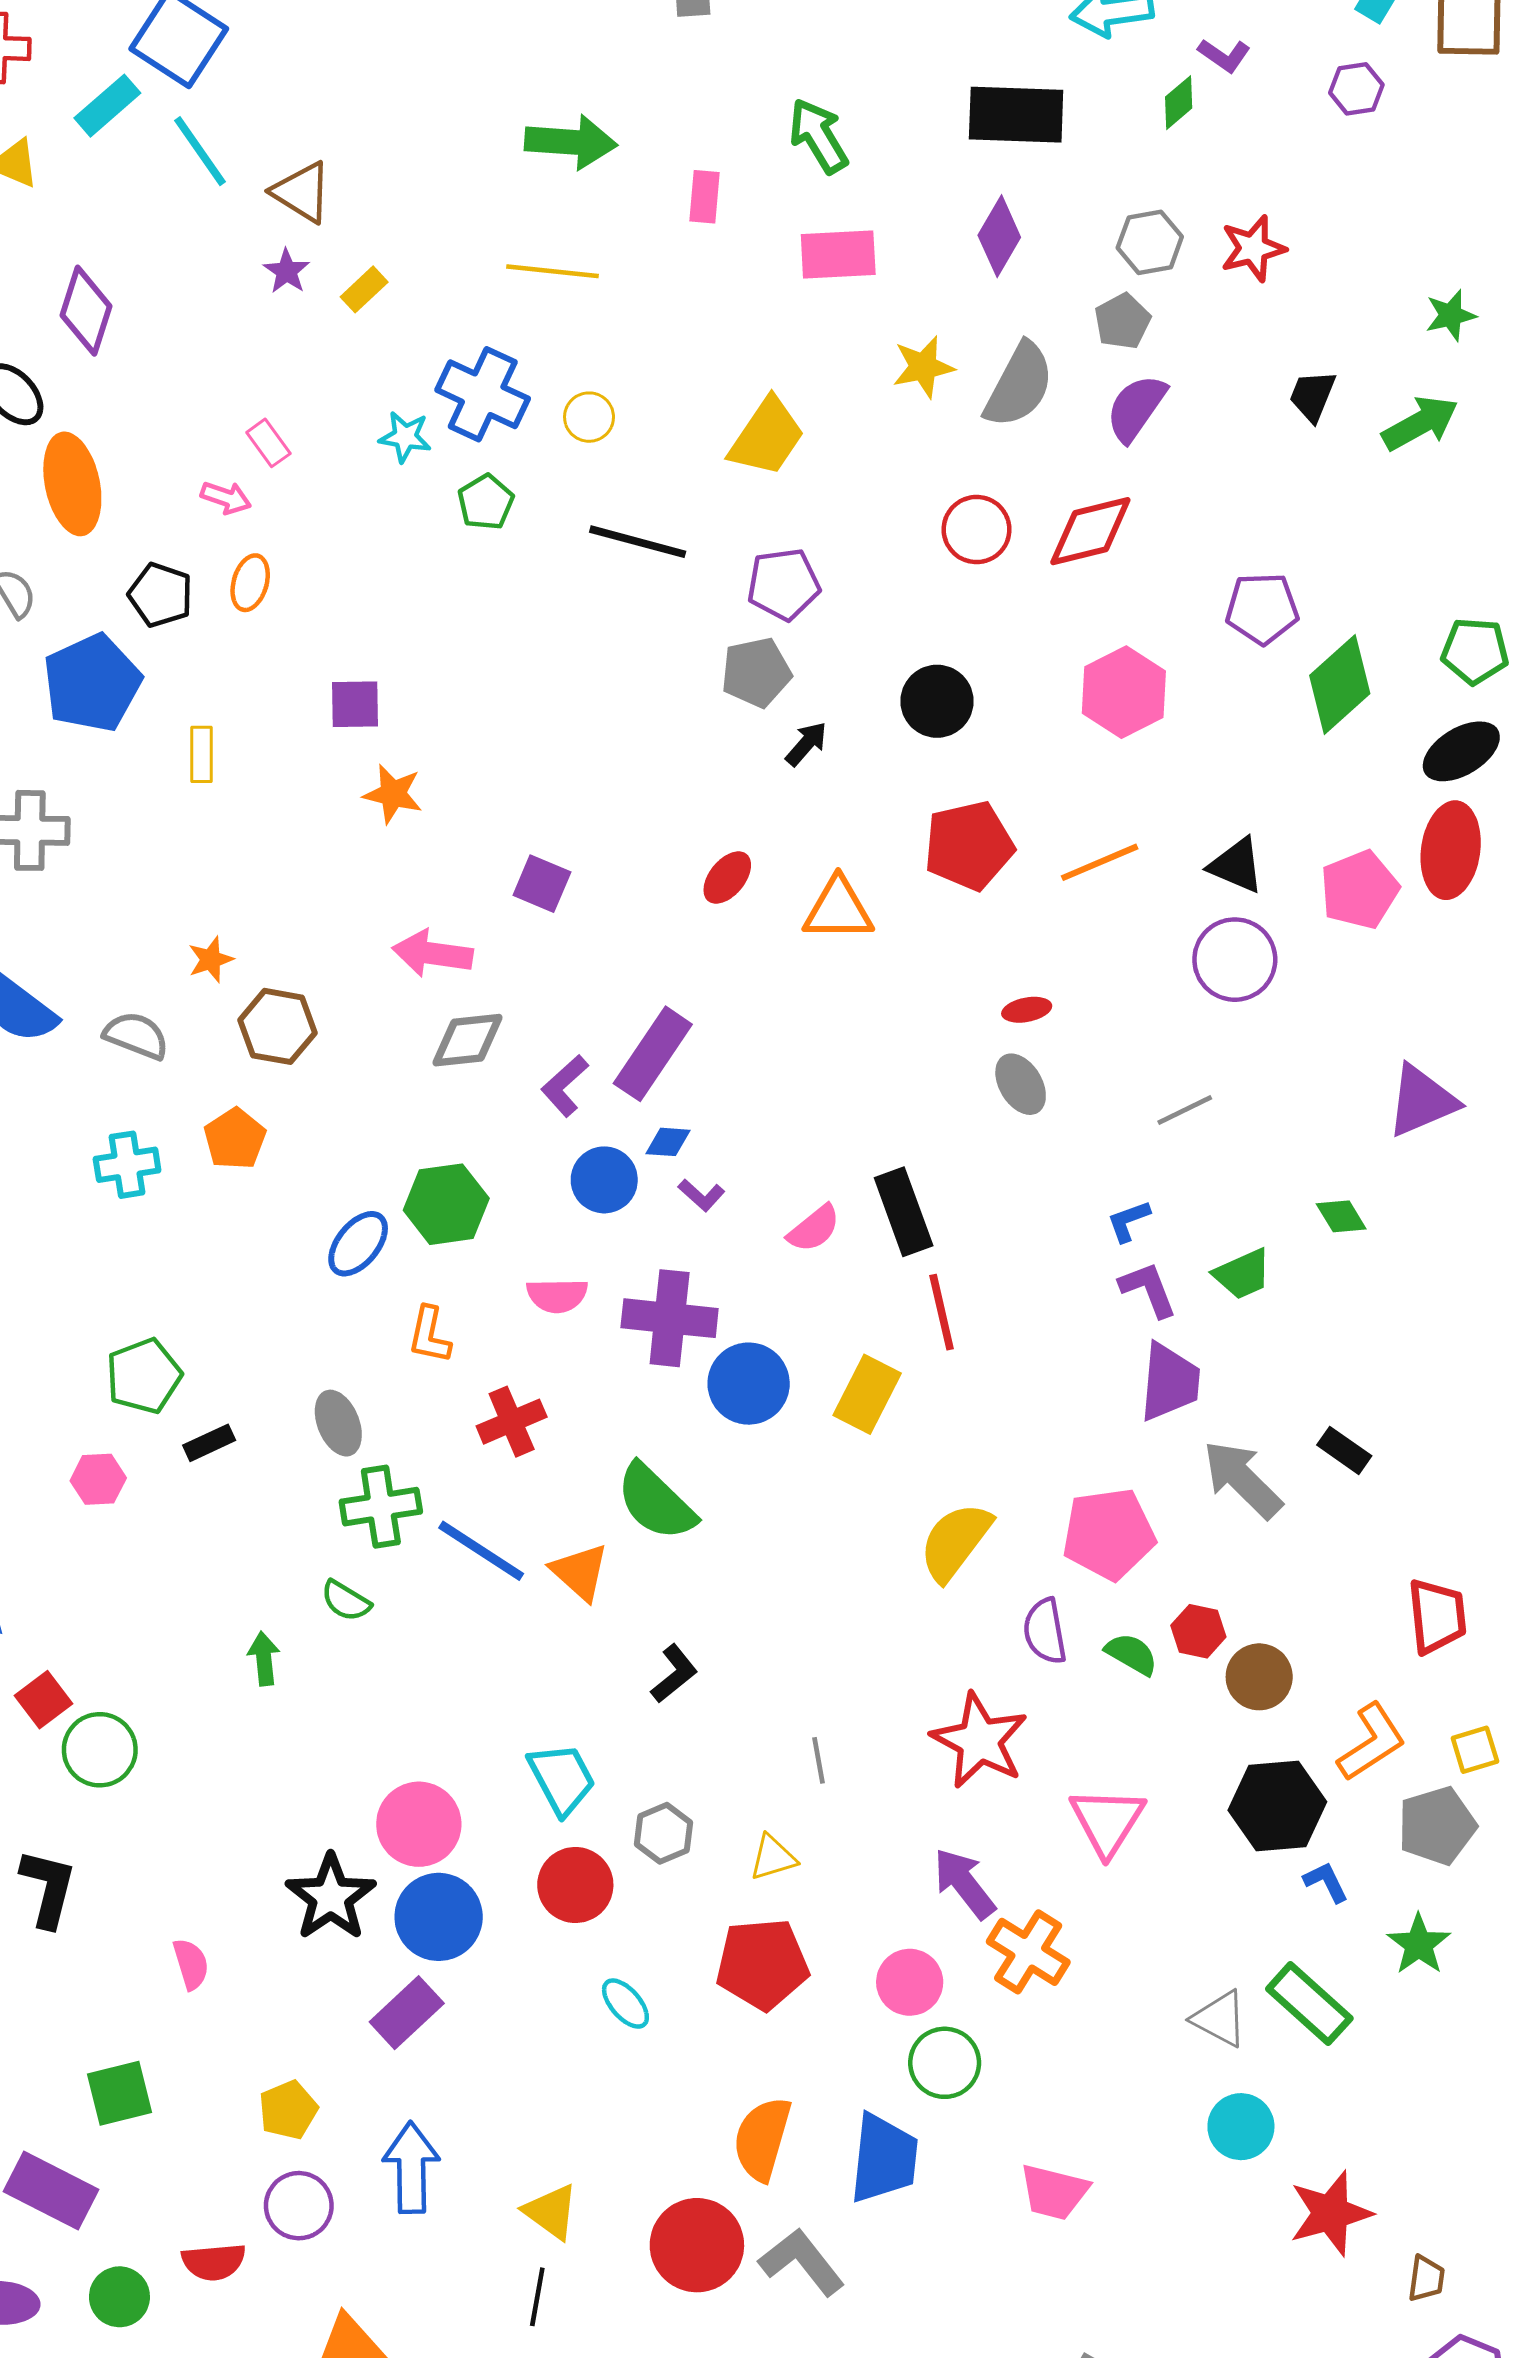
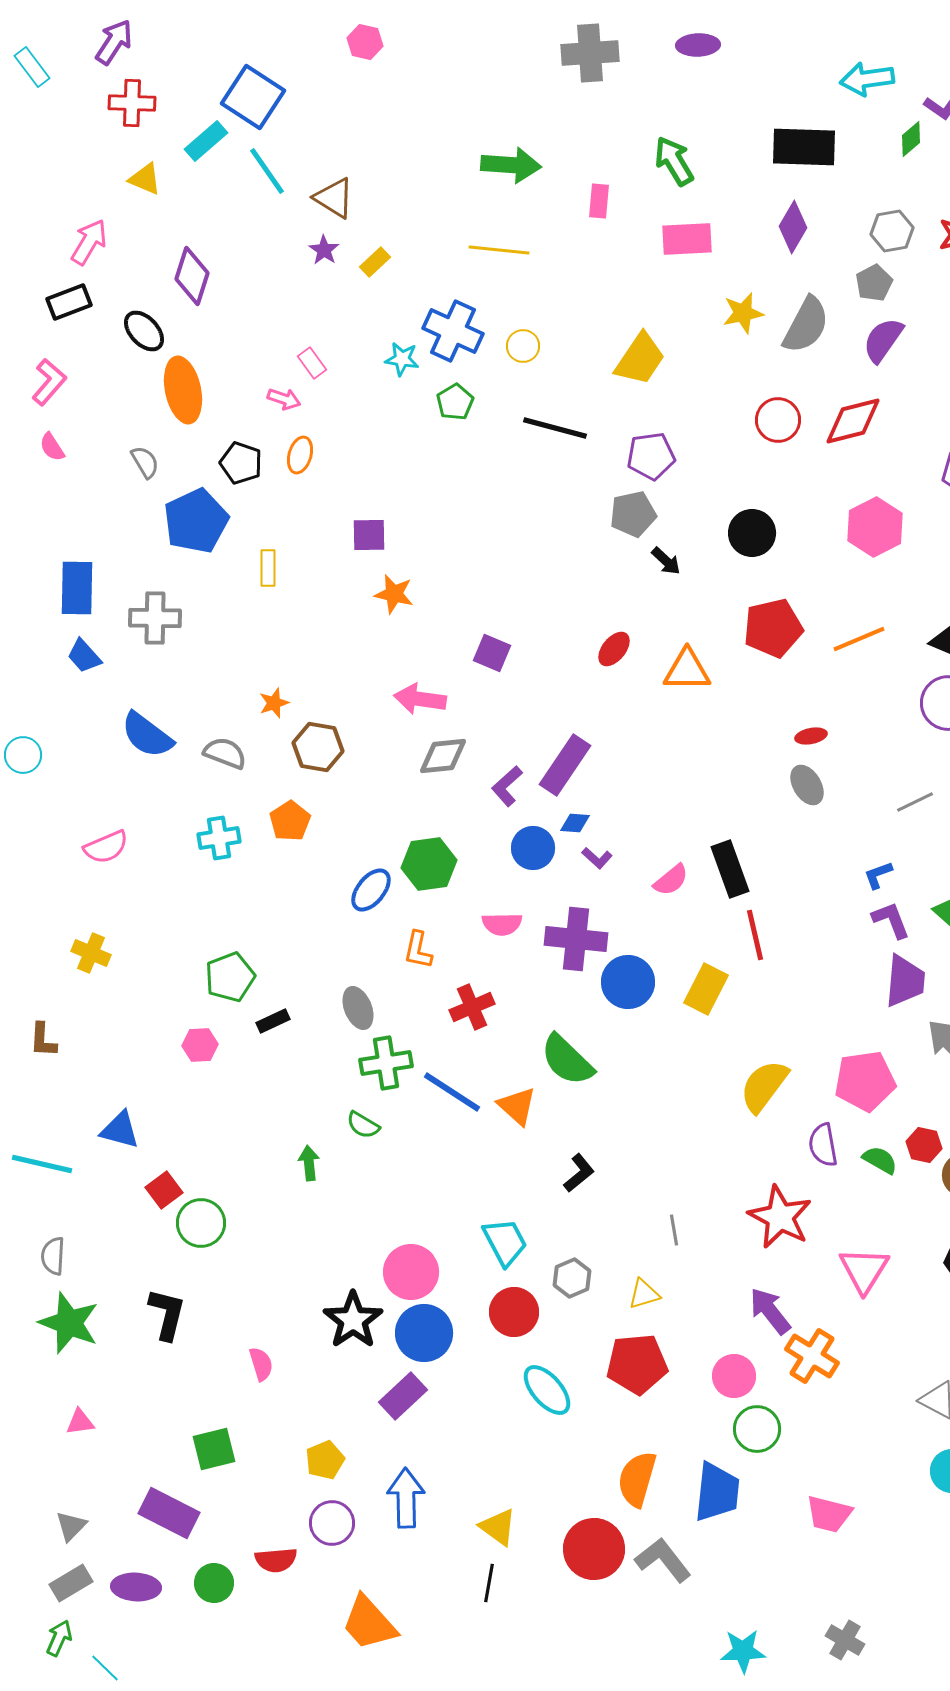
black arrow: (806, 744) -> (666, 561), turned 92
cyan ellipse: (625, 2004) -> (547, 1390), size x1.5

